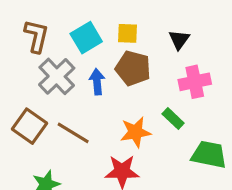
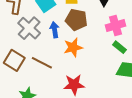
green rectangle: (173, 118) -> (119, 47), moved
orange star: (136, 132) -> (73, 47), moved

